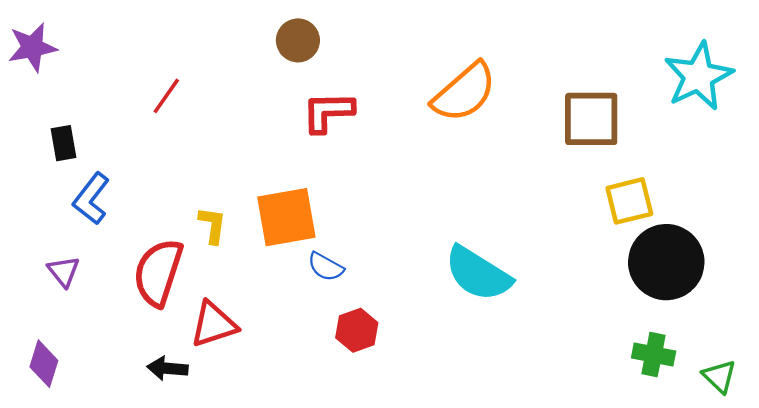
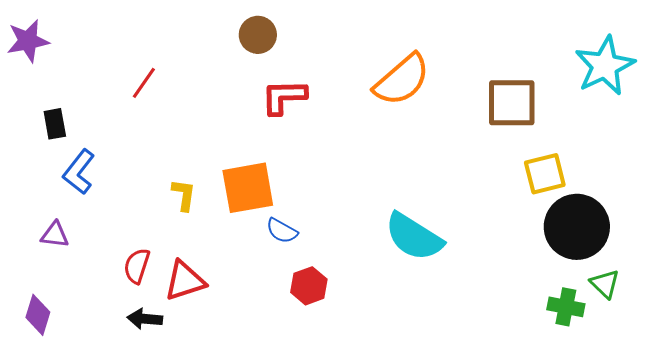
purple triangle: (64, 271) -> (55, 235), turned -44
red semicircle: (158, 273) -> (137, 266), moved, size x0.6
green triangle: (719, 376) -> (605, 284), moved

